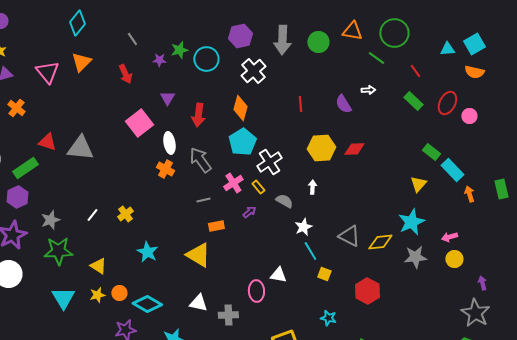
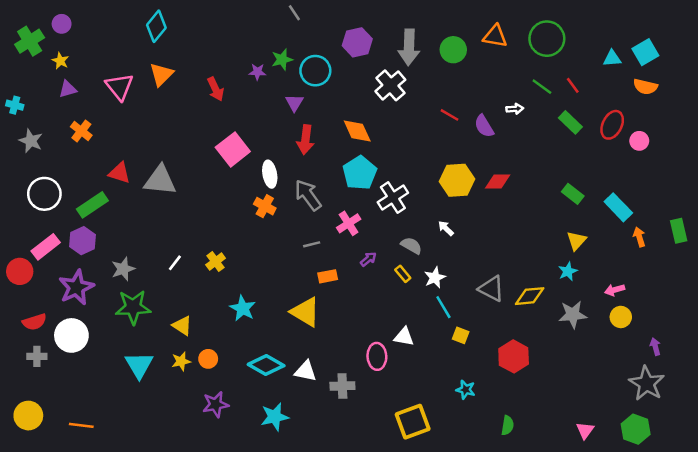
gray line: (132, 39) -> (294, 13), moved
green line: (376, 58) -> (542, 87), moved
white cross: (253, 71) -> (390, 85), moved
purple triangle: (167, 98) -> (294, 103), moved
red line: (300, 104) -> (450, 115), moved, turned -56
orange diamond: (240, 108) -> (357, 131), turned -40
green rectangle: (431, 152) -> (573, 194), moved
yellow triangle: (418, 184) -> (576, 241), moved
yellow rectangle: (258, 187) -> (403, 274), moved
white arrow: (312, 187) -> (446, 228), turned -48
cyan star: (411, 222) -> (568, 271), size x0.6
cyan diamond: (147, 304) -> (266, 365), moved

